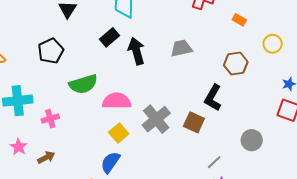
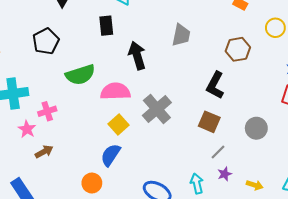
black rectangle: (109, 37) -> (106, 26), turned -54
gray trapezoid: (181, 48) -> (181, 35), turned 115
black arrow: (136, 51) -> (137, 55), moved
brown square: (194, 122) -> (209, 122), moved
pink star: (19, 147) -> (27, 129), moved

